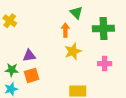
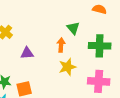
purple triangle: (29, 56) -> (27, 53), moved
pink cross: (105, 64) -> (99, 81), size x1.5

